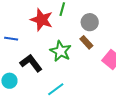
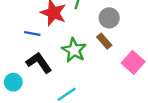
blue line: (11, 39) -> (32, 34), moved

